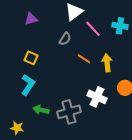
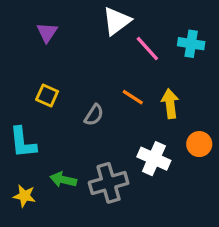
purple triangle: (31, 19) -> (47, 32), turned -40
gray semicircle: (65, 39) -> (94, 115), moved
cyan L-shape: (28, 85) -> (23, 142), moved, turned 140
yellow star: (17, 128) -> (24, 196), moved

